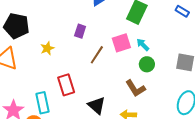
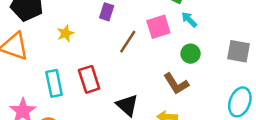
cyan arrow: (143, 45) -> (189, 20), moved
cyan rectangle: (43, 103) -> (54, 83), moved

